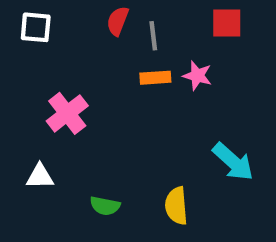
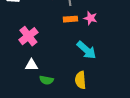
cyan arrow: (233, 162) -> (86, 50), moved
white triangle: (40, 176) -> (31, 65), moved

